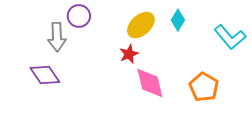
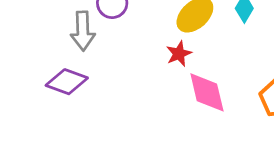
purple diamond: (45, 75) -> (67, 82), turned -36

